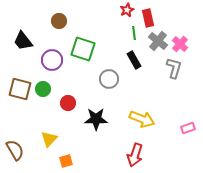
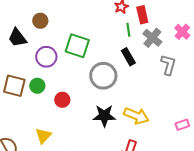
brown circle: (59, 21) -> (40, 21), moved
pink cross: (180, 44) -> (182, 32), moved
gray circle: (109, 79) -> (103, 76), size x1.4
black star: (96, 119) -> (104, 116), moved

